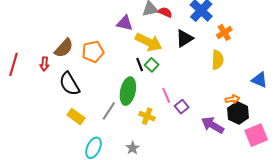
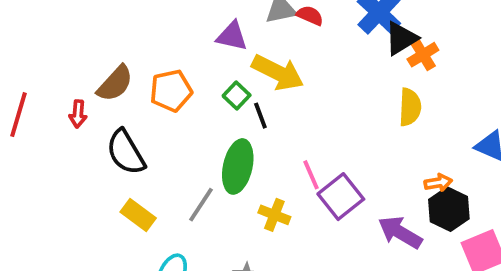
black triangle: (184, 38) -> (401, 38), moved
green square: (152, 65) -> (237, 95), moved
purple square: (182, 107) -> (341, 197), size x1.6

